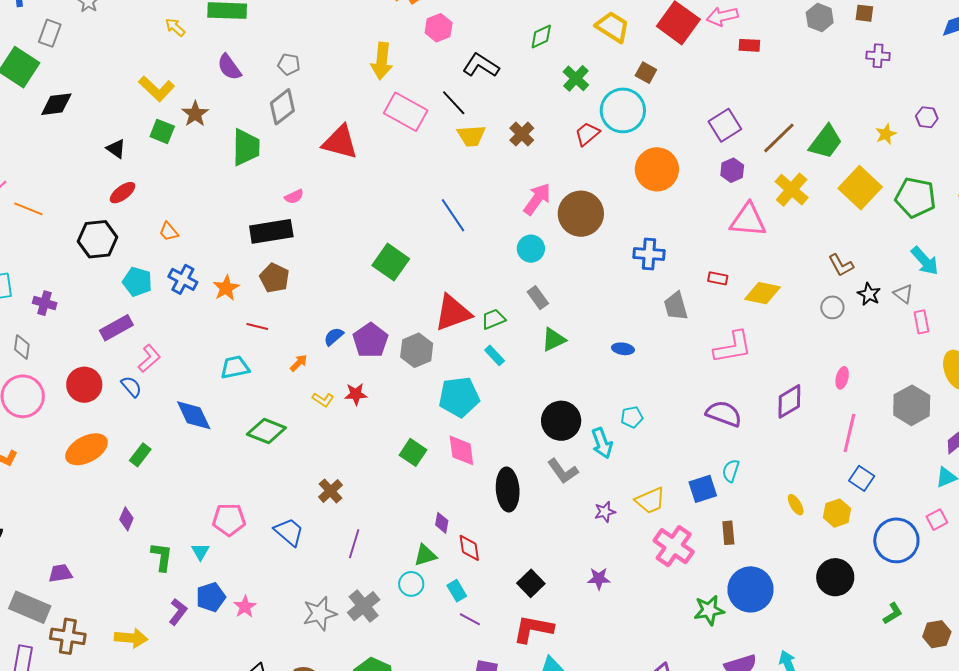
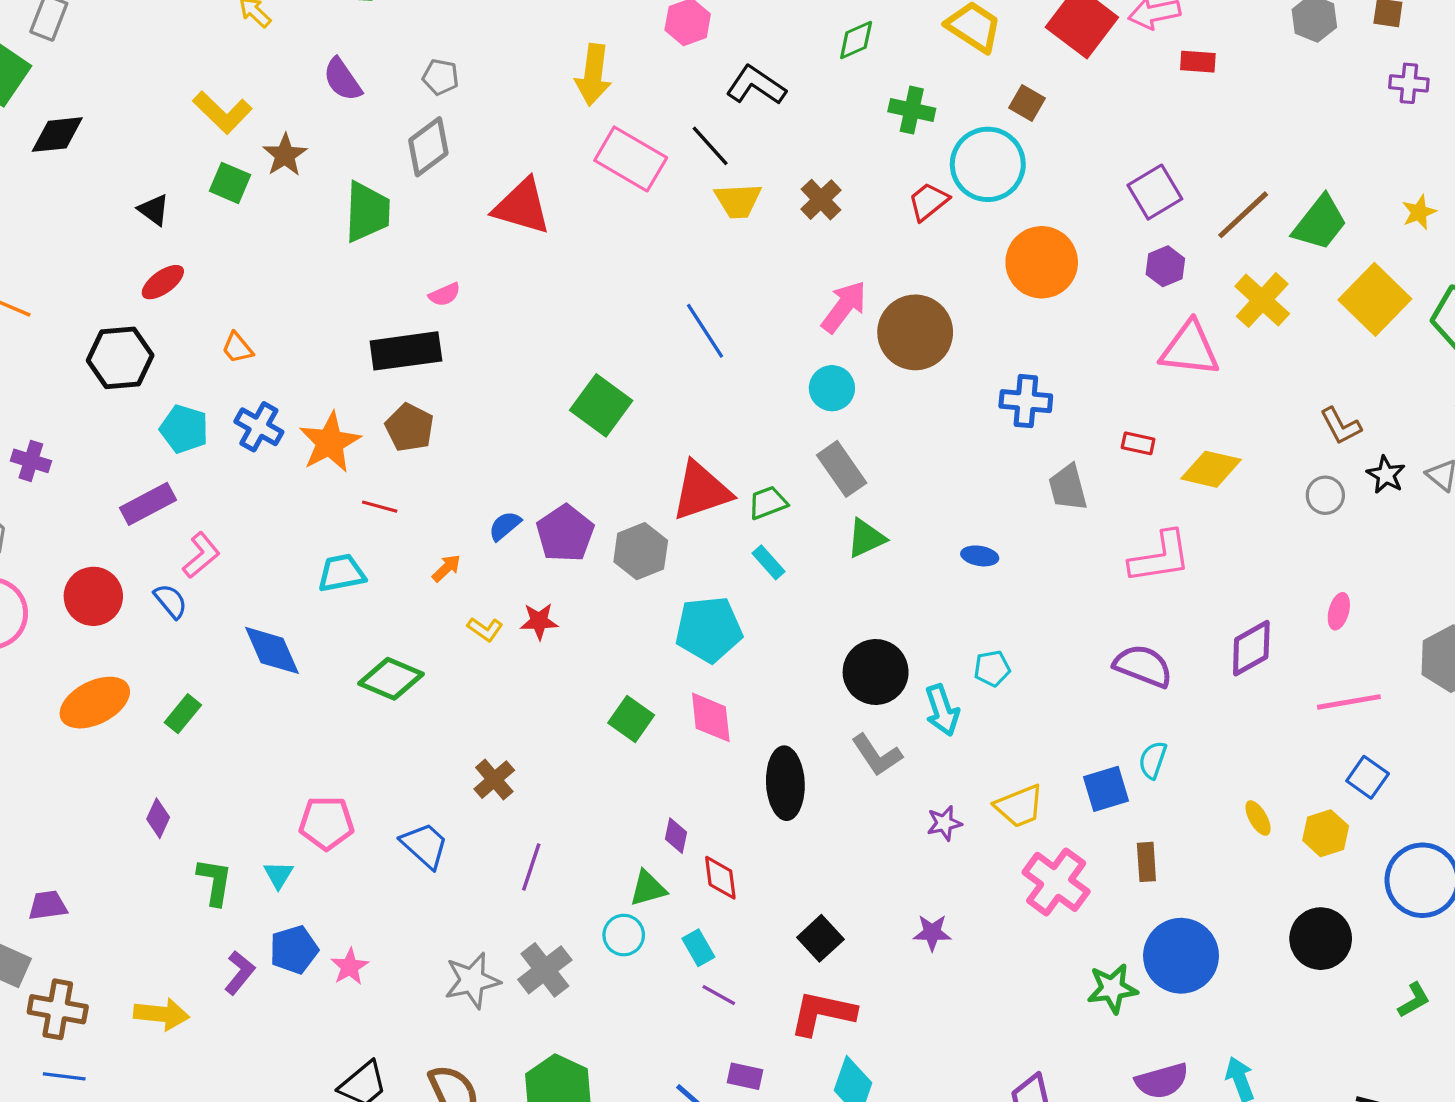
green cross: (576, 78) -> (912, 110), turned -32
orange star: (226, 288) -> (330, 442), size x1.4
gray rectangle: (538, 298) -> (842, 469), size x1.4
pink line: (849, 433) -> (1349, 702), turned 66

